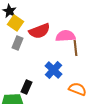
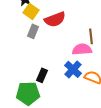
pink semicircle: (65, 36) -> (82, 49), moved
blue cross: (53, 70) -> (73, 69), moved

